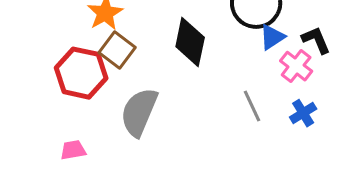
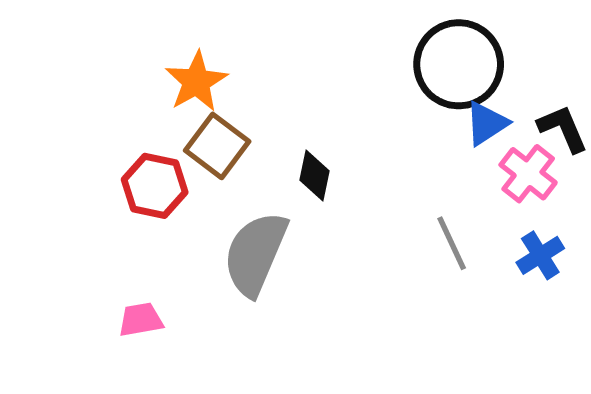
black diamond: (190, 42) -> (314, 175), moved, size x0.6
red hexagon: (81, 73) -> (155, 186), size x0.7

